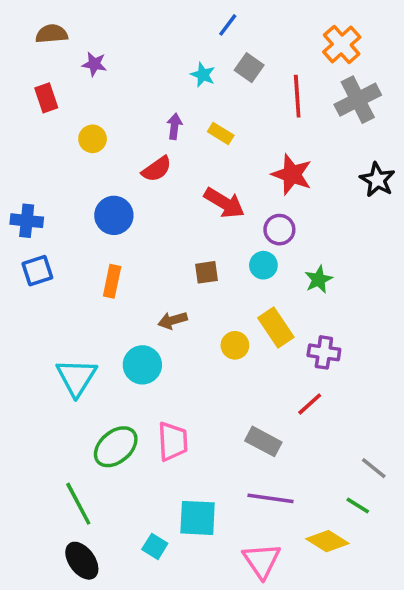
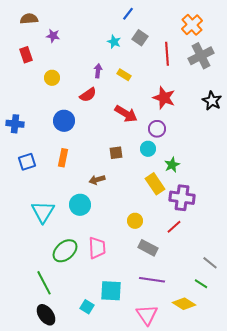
blue square: (37, 271) -> (27, 162), moved
green star: (319, 279) -> (172, 165), moved
yellow circle: (235, 345) -> (135, 221), moved
purple cross: (324, 352) -> (182, 198), size x1.4

